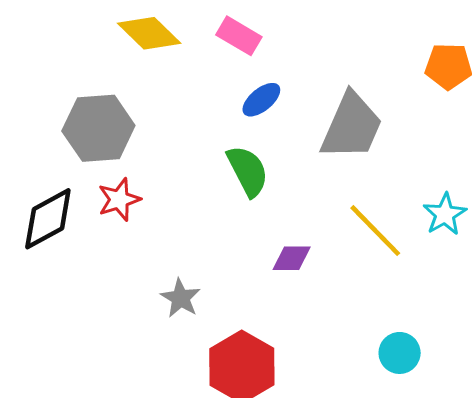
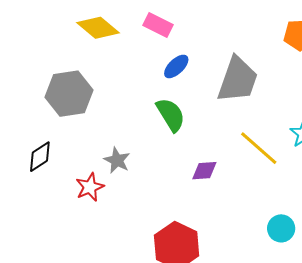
red star: (119, 200) -> (90, 187), moved
black diamond: (48, 219) -> (40, 157), size x0.7
gray star: (181, 298) -> (117, 160), moved

